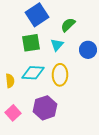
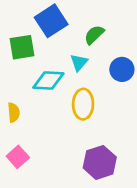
green square: (31, 43) -> (22, 47), moved
cyan diamond: (33, 73) -> (48, 81), moved
purple hexagon: (45, 108) -> (100, 162), moved

